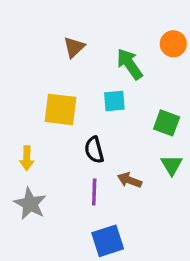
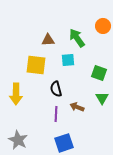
brown triangle: (74, 47) -> (48, 40), moved, turned 40
yellow arrow: (27, 158) -> (16, 94), size x1.5
gray star: (30, 204) -> (18, 140), moved

